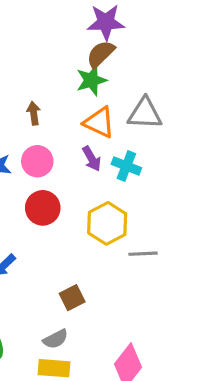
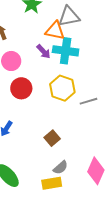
orange triangle: (99, 122) -> (55, 31), moved
cyan cross: (126, 166) -> (66, 51), size x1.4
gray semicircle: (56, 339) -> (60, 168), moved

